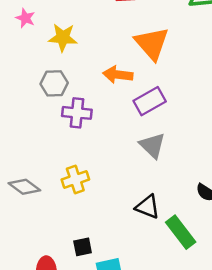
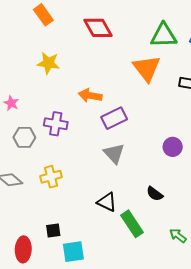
pink star: (25, 18) -> (11, 103), moved
orange triangle: (152, 43) -> (147, 68), moved
gray hexagon: (54, 83) -> (24, 137), moved

